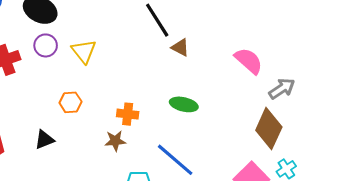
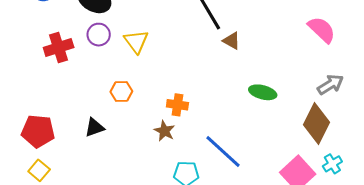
pink semicircle: (249, 61) -> (322, 30), moved
green ellipse: (184, 104) -> (263, 92), moved
brown star: (115, 141) -> (164, 131), turned 30

